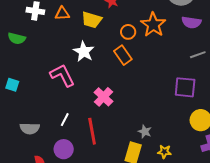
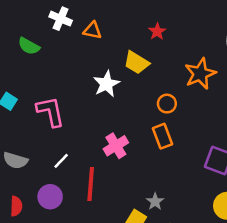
yellow trapezoid: (92, 20) -> (136, 63), moved
orange circle: (128, 32) -> (167, 104), moved
orange rectangle: (123, 55) -> (163, 136), moved
pink L-shape: (62, 75) -> (51, 112), moved

